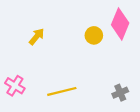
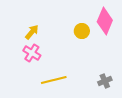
pink cross: (15, 86) -> (32, 53), moved

